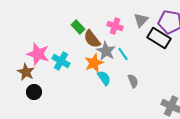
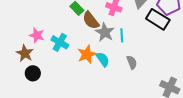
pink star: (38, 54) -> (37, 35), size x0.7
cyan line: (123, 54) -> (122, 35), turned 32
orange star: (94, 63) -> (87, 54), moved

